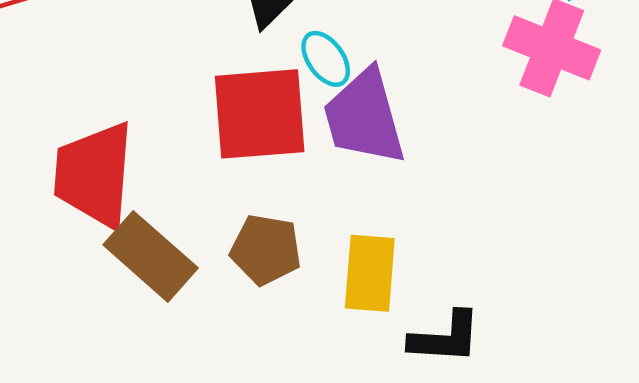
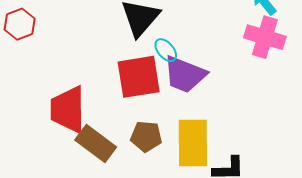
purple trapezoid: (364, 117) -> (185, 74), turned -48
yellow rectangle: (370, 273) -> (193, 143), size x1.4

